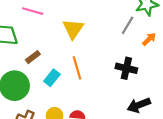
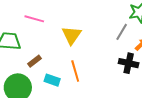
black cross: (126, 68) -> (129, 63), moved
cyan rectangle: (52, 78) -> (52, 80), turned 70

